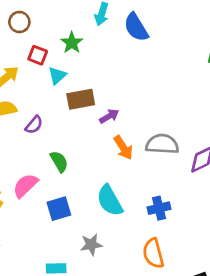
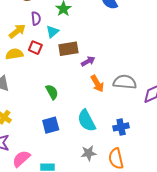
red square: (38, 55) -> (35, 48), moved
purple semicircle: (34, 125) -> (36, 18), moved, turned -48
pink semicircle: (25, 185) -> (21, 159), moved
gray star: (91, 245) -> (89, 153), moved

